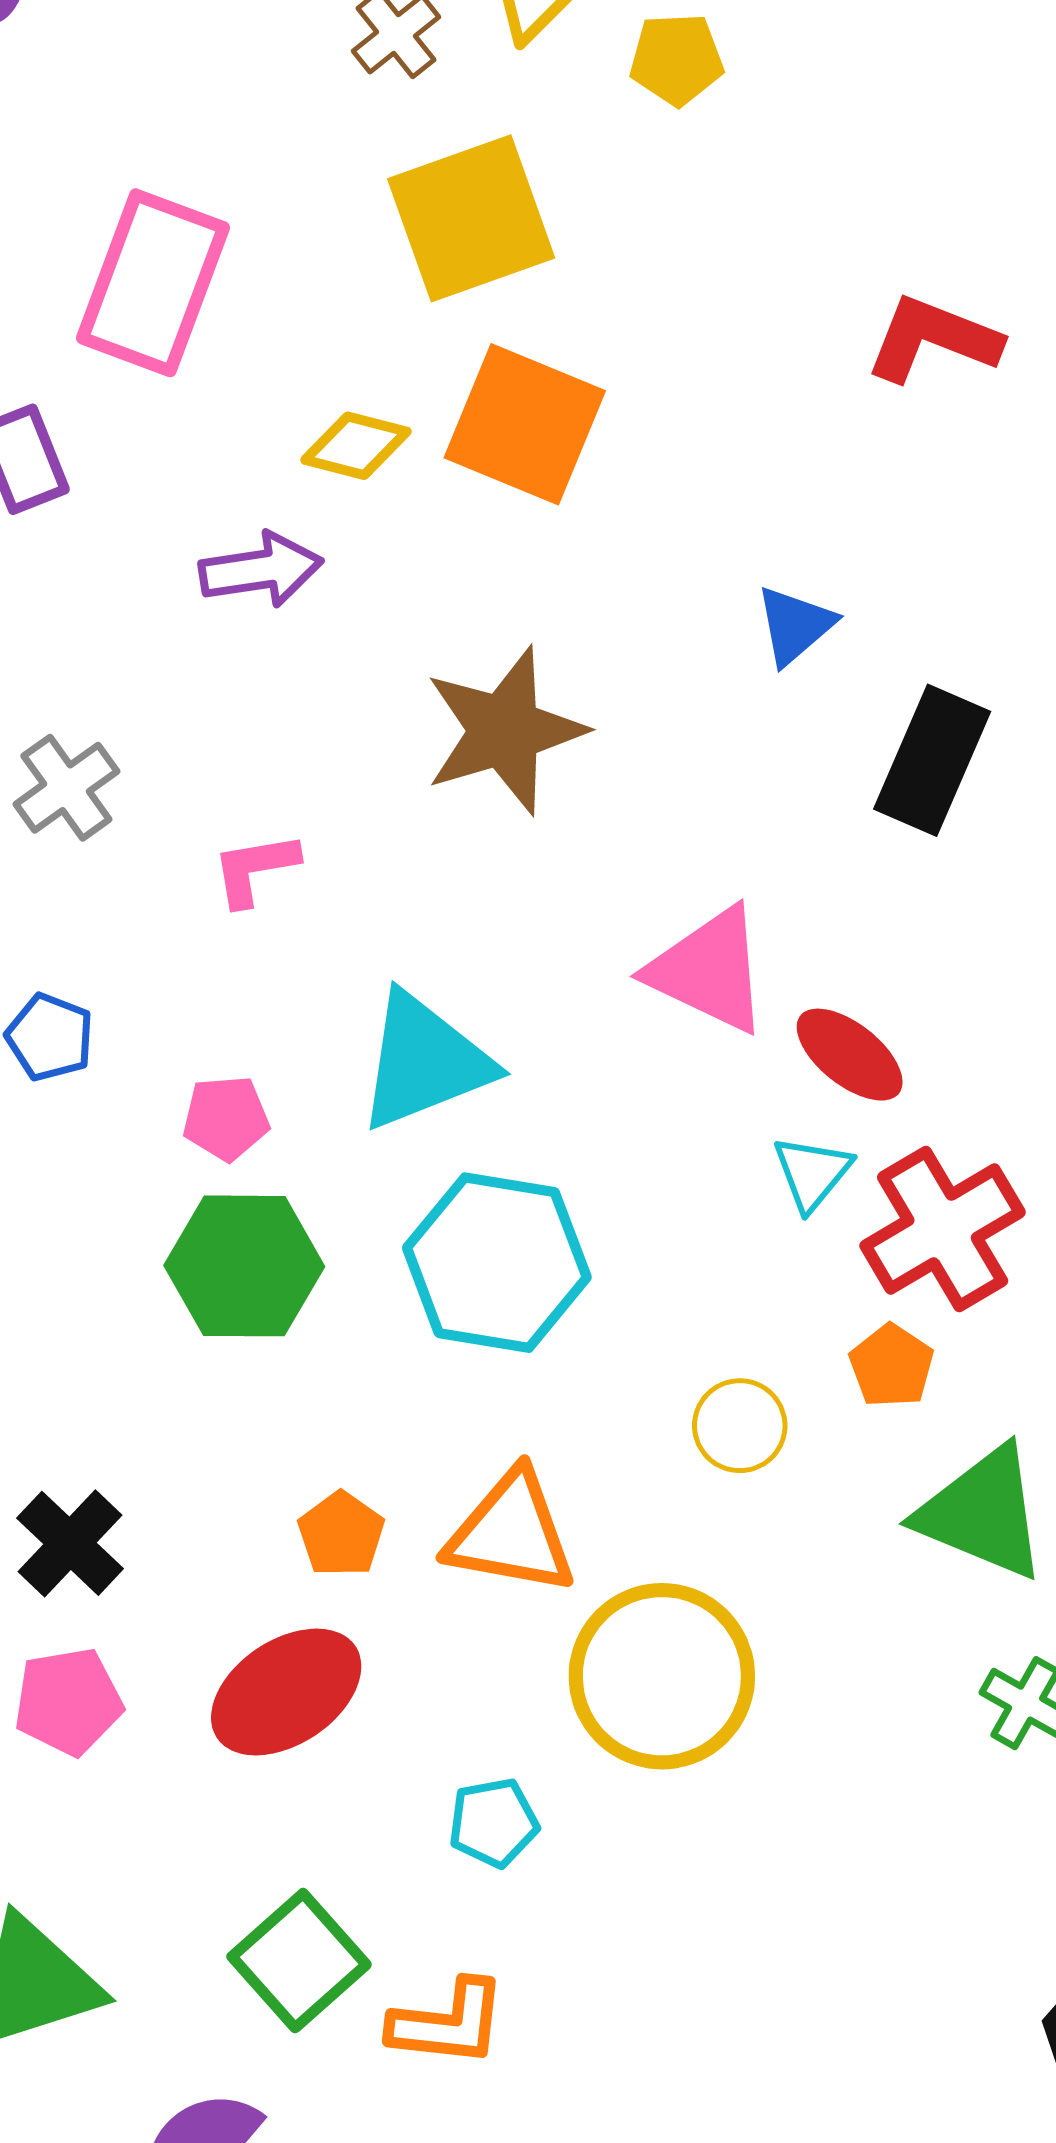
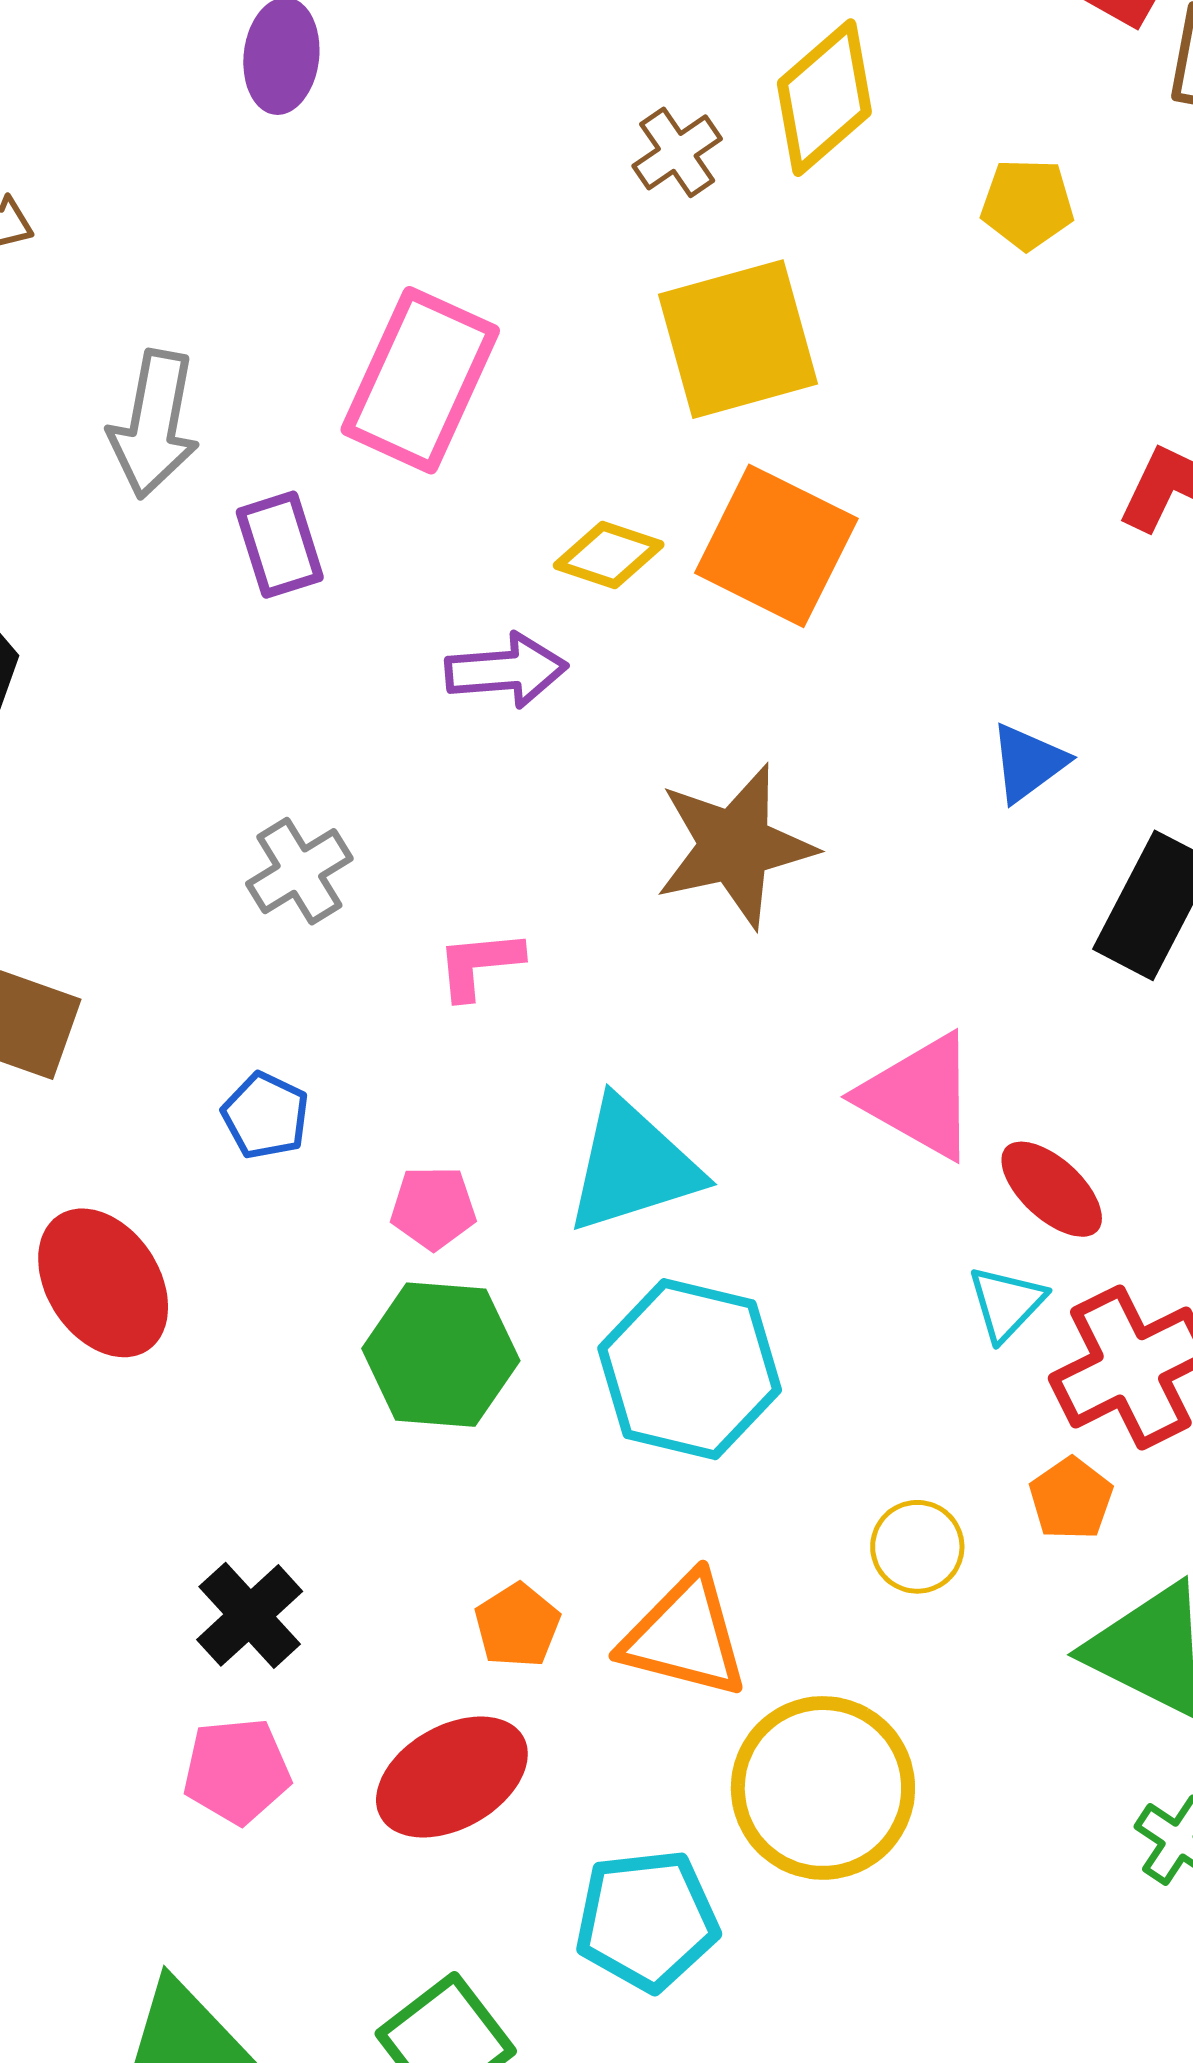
yellow pentagon: (677, 59) -> (1027, 204), moved
cyan pentagon: (493, 1823) -> (647, 1920), size x1.6

